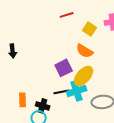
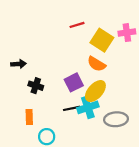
yellow square: (90, 29) -> (102, 40), size x1.5
black arrow: (13, 51) -> (18, 64), turned -88
black cross: (43, 106) -> (36, 86), moved

